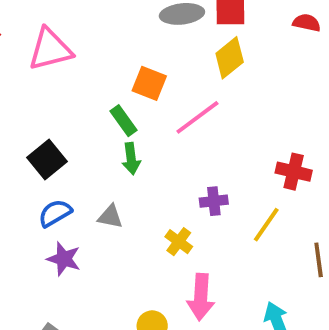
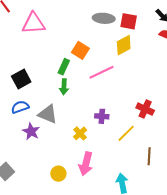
green rectangle: (123, 121) -> (64, 67), turned 49
gray triangle: (110, 217) -> (48, 114), size x1.5
purple star: (64, 259) -> (31, 131), moved

